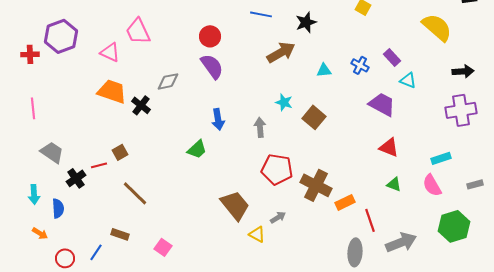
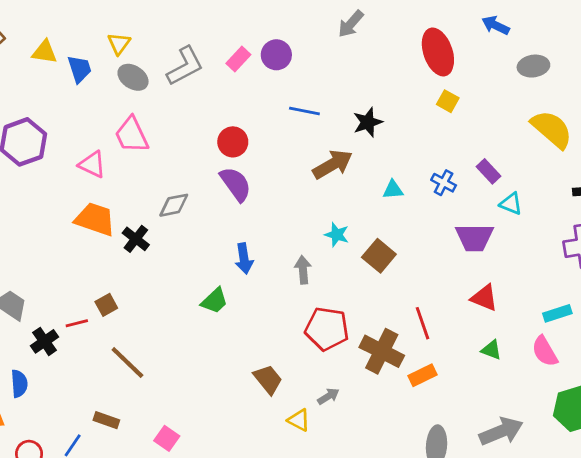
purple trapezoid: (382, 104) -> (474, 237), turned 152
brown trapezoid: (235, 205) -> (268, 379), size x0.7
red line: (370, 220) -> (422, 323), moved

